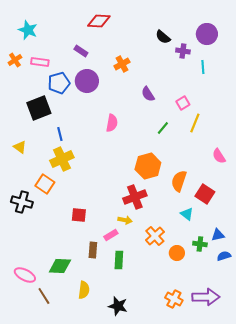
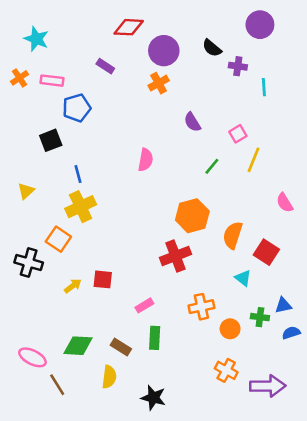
purple circle: (207, 34) -> (260, 25), moved
purple circle: (87, 81) -> (164, 51), moved
black square: (39, 108) -> (51, 140), size x0.7
yellow triangle: (20, 147) -> (26, 191), turned 40
yellow arrow: (125, 220) -> (73, 286), moved, turned -48
orange cross: (155, 236) -> (201, 307), turned 30
brown rectangle: (93, 250) -> (121, 347), moved, turned -63
orange cross: (174, 299) -> (226, 370), moved

